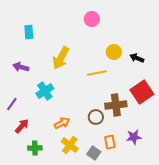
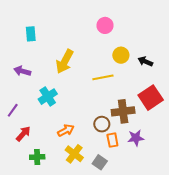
pink circle: (92, 19) -> (105, 25), moved
purple star: (134, 137) -> (136, 138), moved
orange rectangle: (110, 142) -> (112, 140), moved

